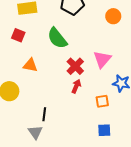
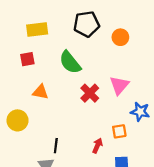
orange circle: (113, 16) -> (120, 37), moved
red square: (18, 35) -> (27, 59), turned -32
red arrow: (76, 86) -> (97, 146), moved

